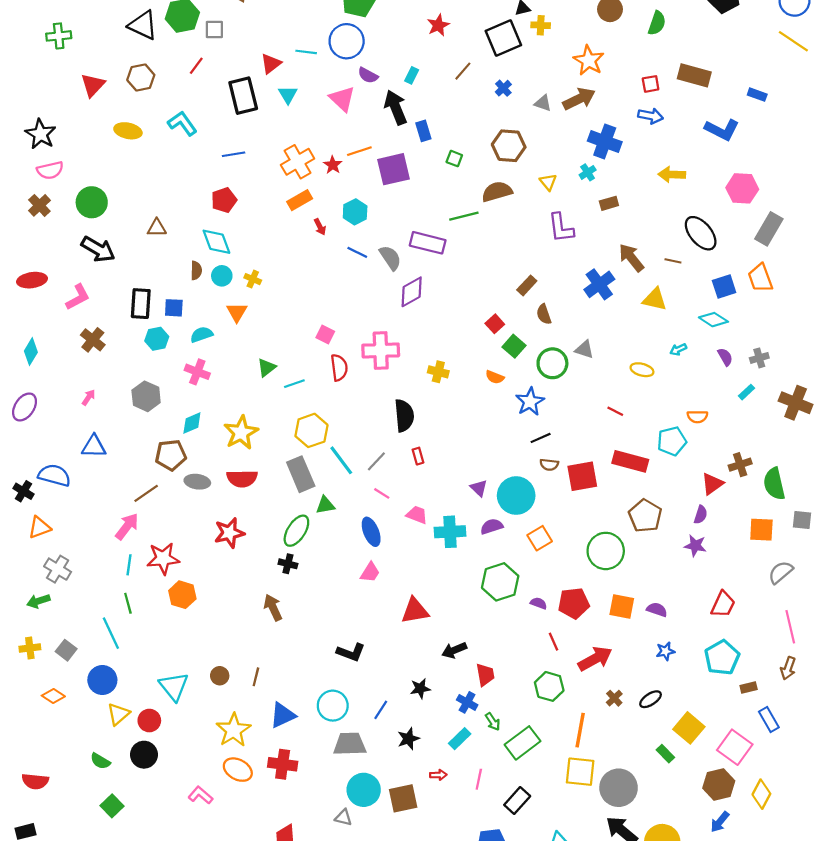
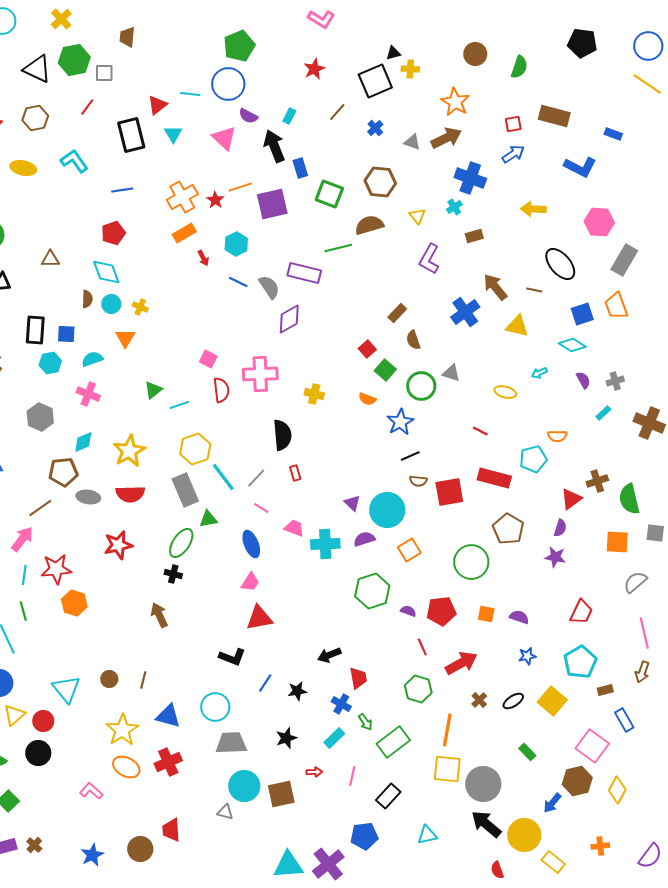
blue arrow: (651, 116) -> (513, 154), turned -45
green square: (454, 159) -> (329, 194), size x1.8
purple L-shape: (561, 228) -> (429, 259), turned 36
orange square: (622, 606) -> (486, 614), size x0.7
red triangle: (415, 611) -> (259, 618), moved
blue line: (381, 710) -> (265, 683), moved
blue triangle: (283, 715) -> (168, 716), turned 40
yellow square: (689, 728) -> (552, 701), moved
red cross: (283, 764) -> (168, 762), turned -32
blue arrow: (720, 822) -> (552, 803), moved

